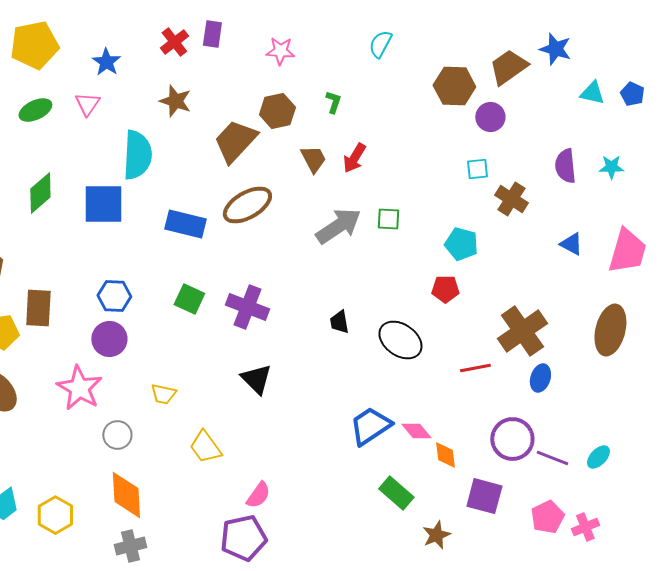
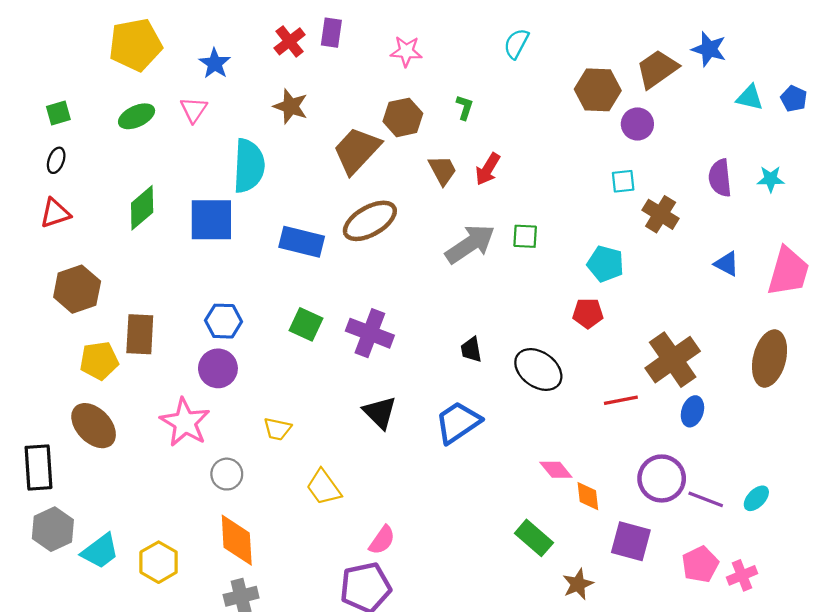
blue trapezoid: (370, 426) -> (458, 422), moved

